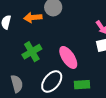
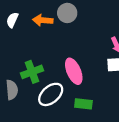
green cross: (32, 52) -> (32, 72), moved

